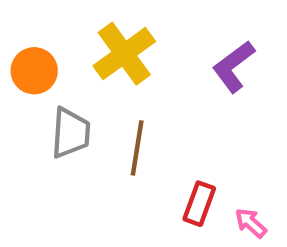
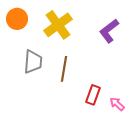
orange circle: (34, 71) -> (17, 19), moved

